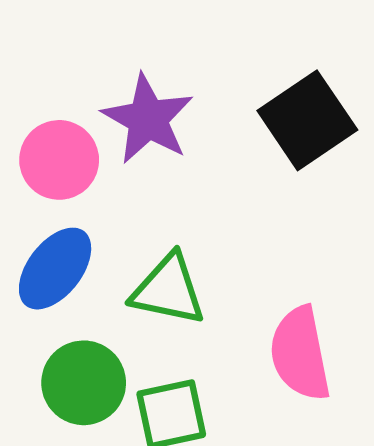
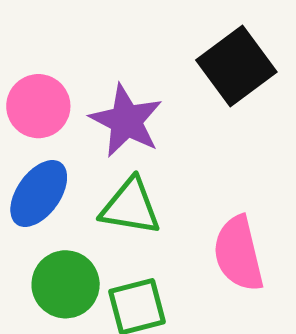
purple star: (148, 119) -> (126, 121), moved

